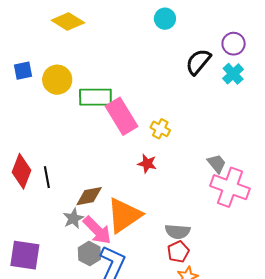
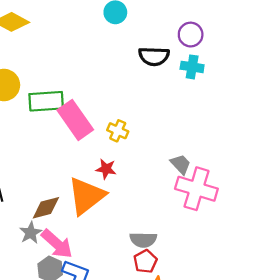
black semicircle: (198, 62) -> (154, 56), turned -124
cyan cross: (233, 74) -> (192, 67), turned -35
orange triangle: (124, 215) -> (86, 196), moved

